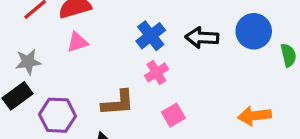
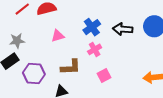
pink triangle: (77, 42) -> (58, 36), moved

